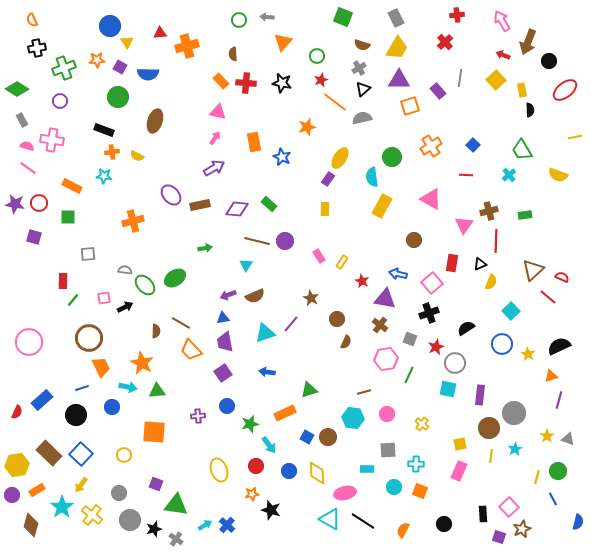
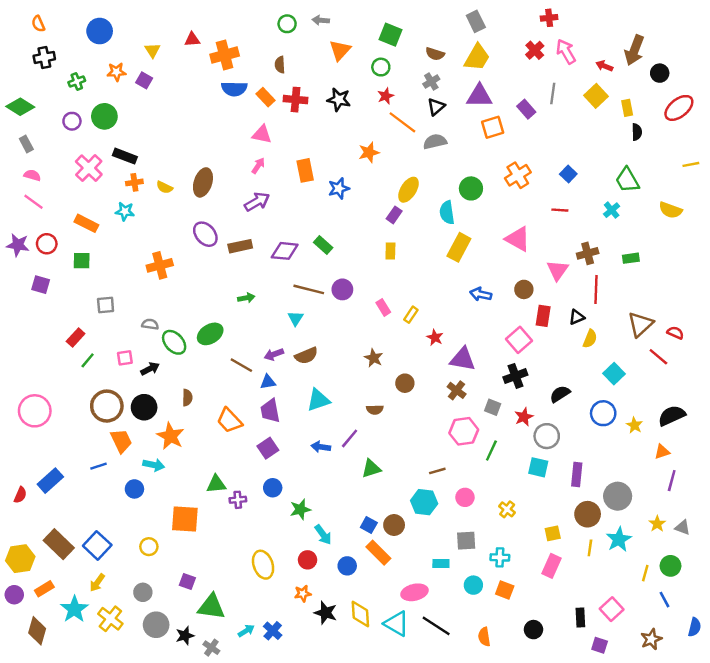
green square: (343, 17) -> (390, 35), moved
pink arrow: (502, 21) -> (566, 51), moved
blue circle: (110, 26) -> (100, 31), moved
green cross: (64, 68) -> (77, 82), size x0.6
blue semicircle: (148, 74) -> (234, 89), moved
green circle: (118, 97) -> (104, 116), moved
brown ellipse: (155, 121) -> (203, 182), moved
pink cross: (52, 140) -> (89, 168), moved, turned 35
blue star: (282, 157) -> (339, 188), turned 30
brown circle: (414, 240) -> (524, 289), moved
blue arrow: (398, 274) -> (481, 294), moved
red rectangle: (63, 281) -> (76, 338), turned 42
brown line: (181, 323) -> (241, 365), moved
purple line: (291, 324) -> (350, 438), moved
brown semicircle: (346, 342) -> (375, 410), moved, turned 64
green triangle: (157, 391) -> (216, 484), moved
orange rectangle: (285, 413) -> (378, 553), moved, turned 70
black circle: (76, 415) -> (144, 407), moved
cyan star: (515, 449) -> (619, 539), size x1.5
yellow diamond: (317, 473) -> (360, 614), moved
brown star: (522, 529) -> (651, 639), moved
orange semicircle: (403, 530) -> (484, 637), turned -35

